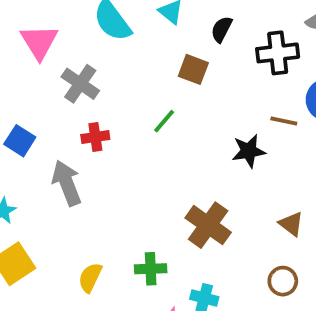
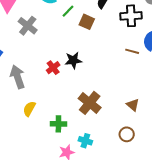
green line: (164, 121) -> (68, 11), moved
red cross: (95, 137) -> (53, 68), moved, turned -32
black star: (249, 151) -> (73, 60), moved
yellow semicircle: (90, 277) -> (29, 109), moved

